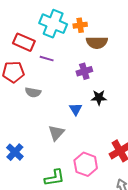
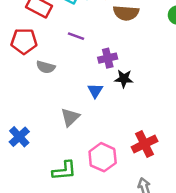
purple line: (47, 59) -> (76, 36), moved
purple cross: (84, 71) -> (108, 58), moved

